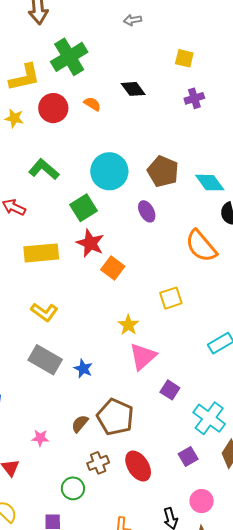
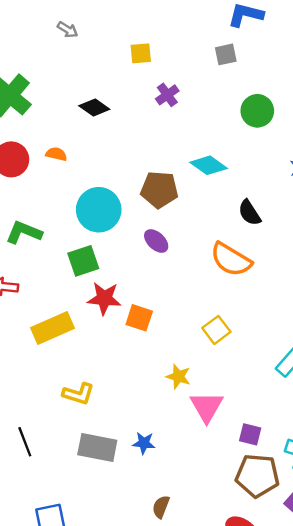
gray arrow: (132, 20) -> (68, 30), turned -120
orange semicircle: (92, 104) -> (56, 154), moved
cyan diamond: (210, 183) -> (209, 165), moved
green square: (84, 208) -> (83, 261), turned 32
brown pentagon: (115, 417) -> (257, 476), moved

